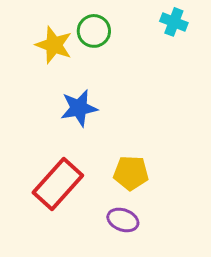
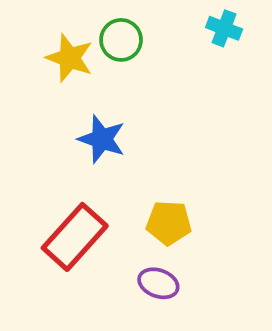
blue star: (79, 108) -> (102, 139), turned 30

